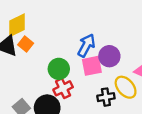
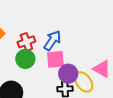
purple circle: (109, 56) -> (68, 74), moved
red cross: (63, 88) -> (26, 42), moved

